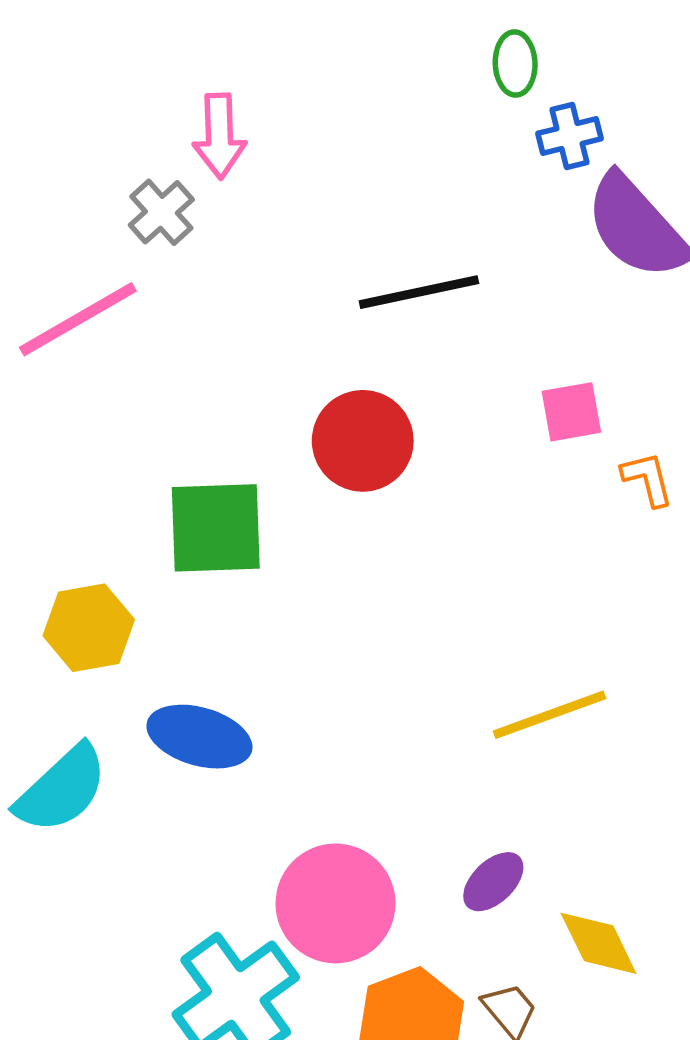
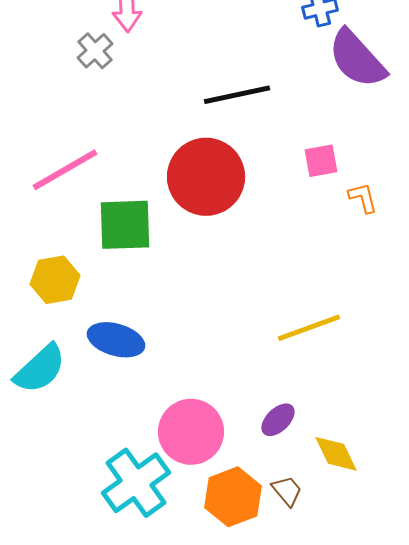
pink line: (78, 319) -> (65, 170), moved
red circle: (363, 441) -> (206, 177), size x1.4

